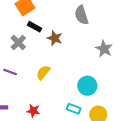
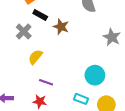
purple line: (10, 72) -> (46, 82), moved
yellow semicircle: (43, 72) -> (35, 57), moved

